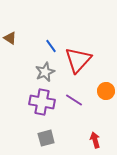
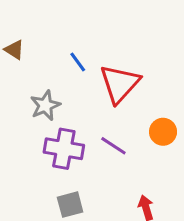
gray star: (45, 72) -> (45, 105), moved

